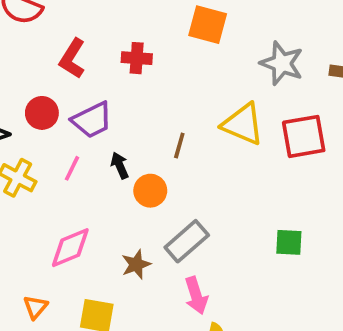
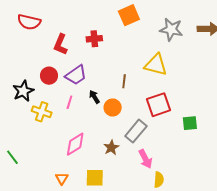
orange square: (208, 25) -> (129, 15), turned -30
red square: (304, 136) -> (159, 105), moved

